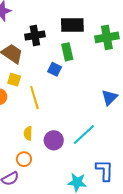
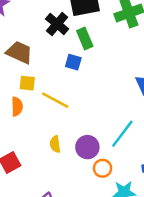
black cross: (35, 35) -> (57, 24), moved, turned -30
yellow line: (34, 98) -> (55, 100), turned -35
orange circle: (24, 159) -> (103, 168), moved

